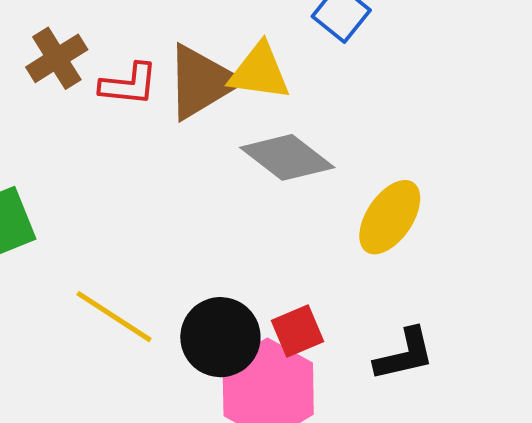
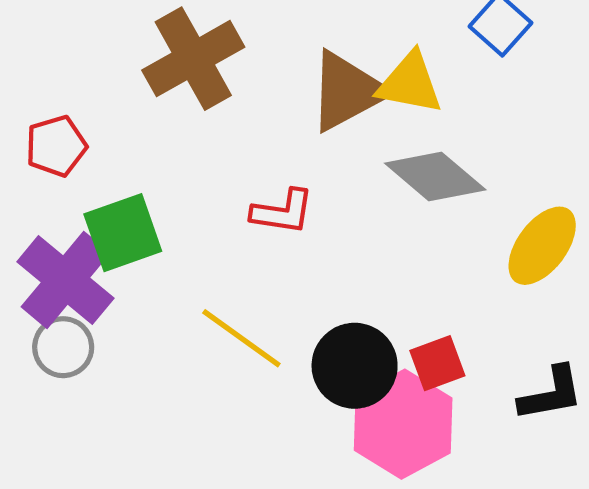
brown cross: (57, 58) -> (193, 59), size x1.5
red L-shape: (129, 84) -> (283, 212), moved

